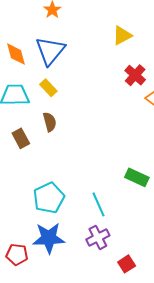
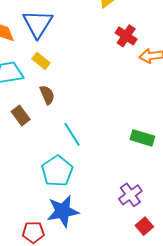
cyan line: (99, 204) -> (72, 134), moved
purple cross: (98, 237) -> (130, 195), moved

